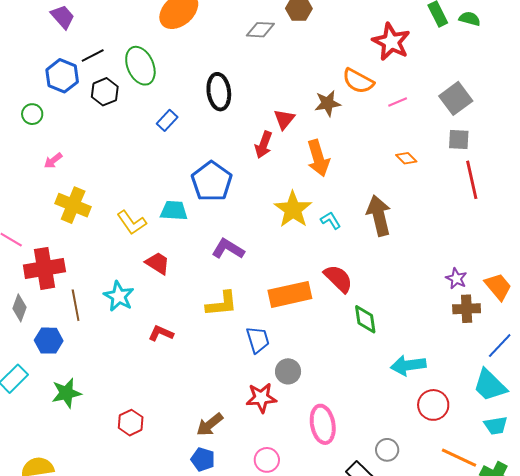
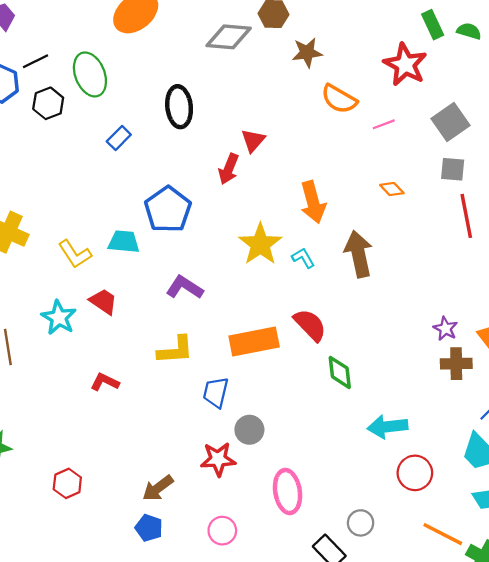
gray diamond: (260, 30) -> (229, 37), size x1.4
red star: (391, 42) -> (405, 65), moved
brown star: (328, 103) -> (307, 53), moved
orange arrow: (318, 158) -> (313, 202), moved
cyan star: (119, 296) -> (59, 318), moved
blue trapezoid: (258, 340) -> (216, 392), turned -152

